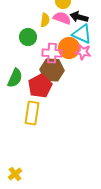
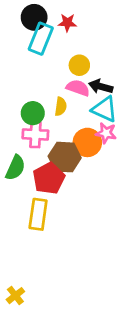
yellow semicircle: (45, 20) -> (61, 106), moved
orange circle: (69, 48) -> (87, 142), moved
pink cross: (52, 53) -> (35, 134), moved

